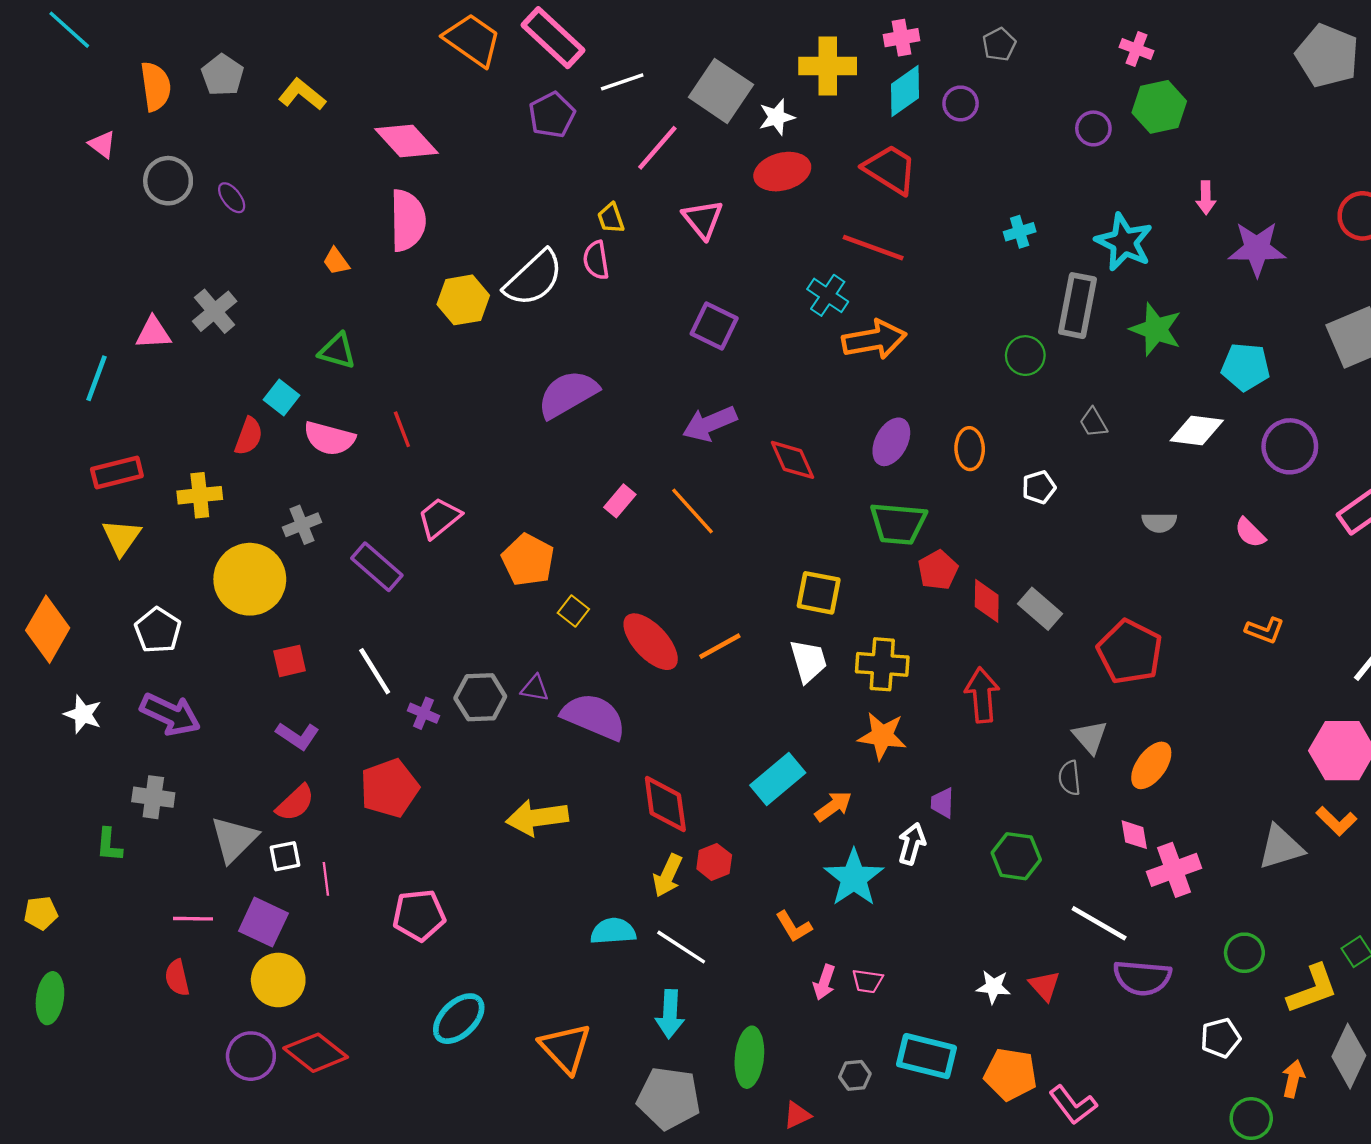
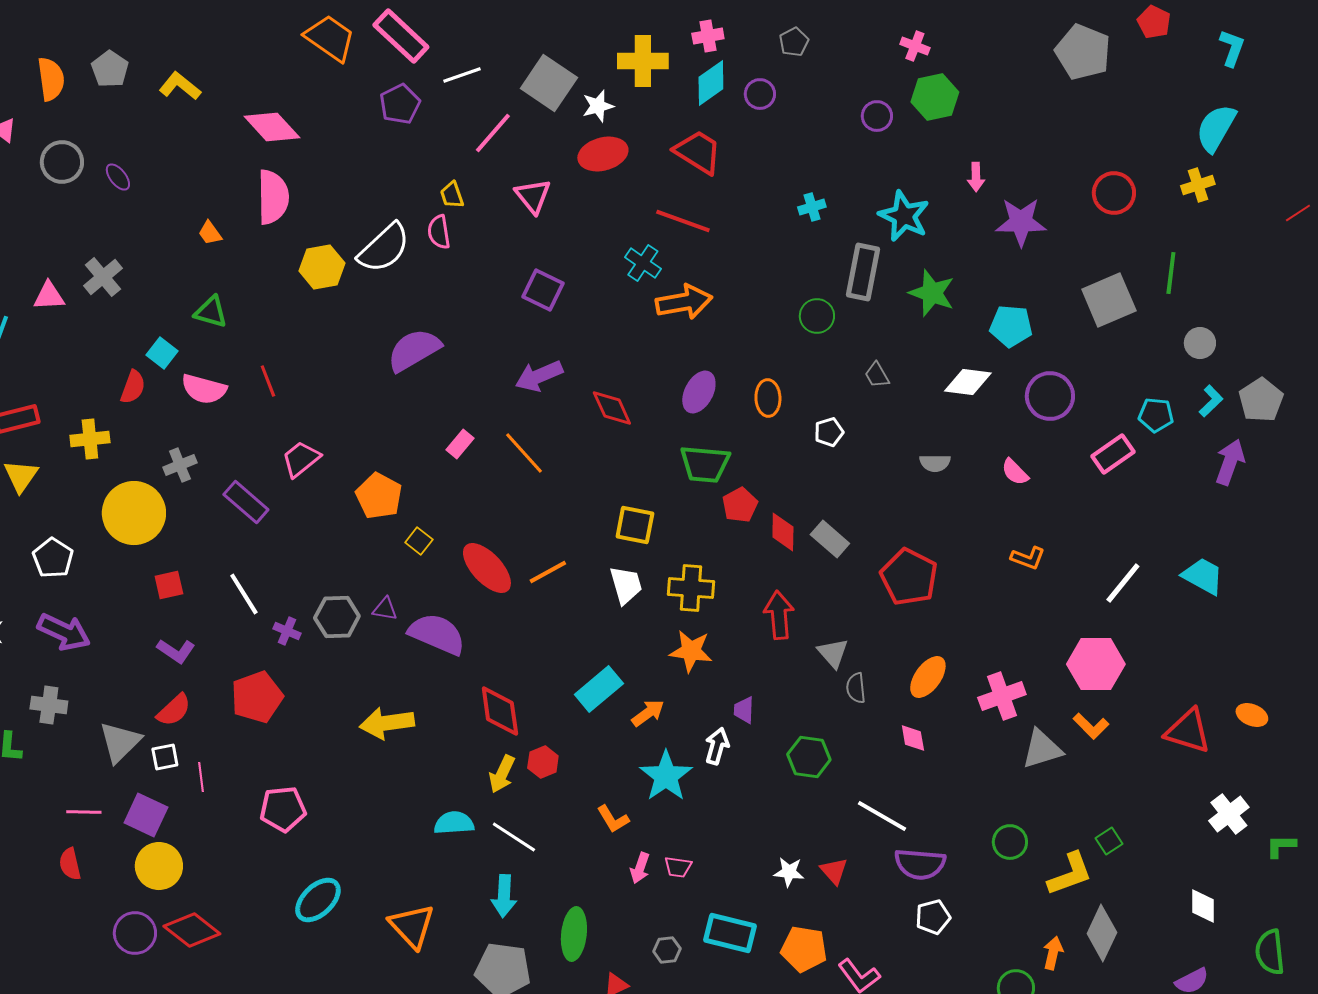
gray triangle: (1090, 737) -> (833, 653), moved
pink cross: (1174, 870) -> (1002, 696), moved
white pentagon: (1221, 1038) -> (933, 917), moved

